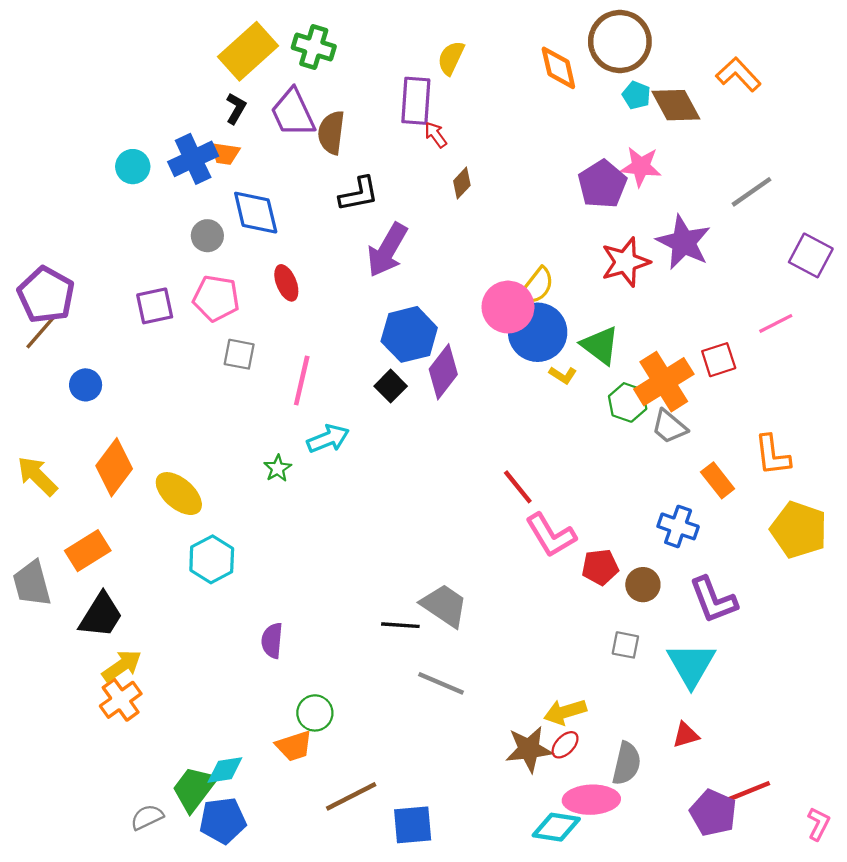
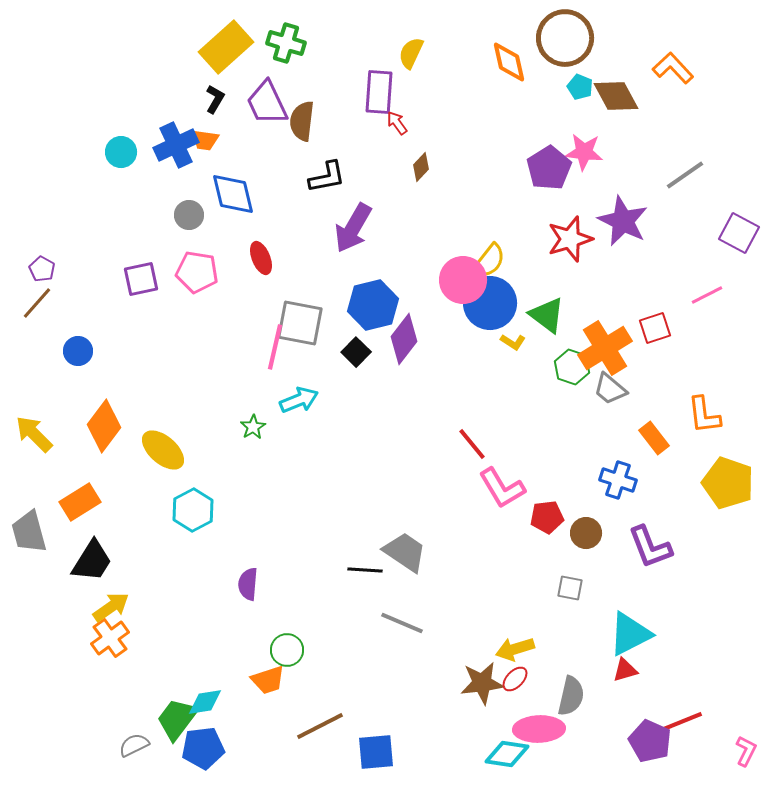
purple pentagon: (46, 295) -> (42, 269), size x0.5
gray square: (239, 354) -> (300, 323), moved, size x1.6
cyan triangle: (691, 665) -> (630, 634), moved, turned 33

